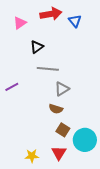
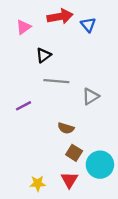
purple line: (12, 87) -> (24, 106), moved
gray triangle: (62, 89) -> (91, 96), moved

